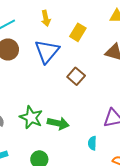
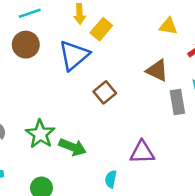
yellow rectangle: (78, 32) -> (101, 29), moved

